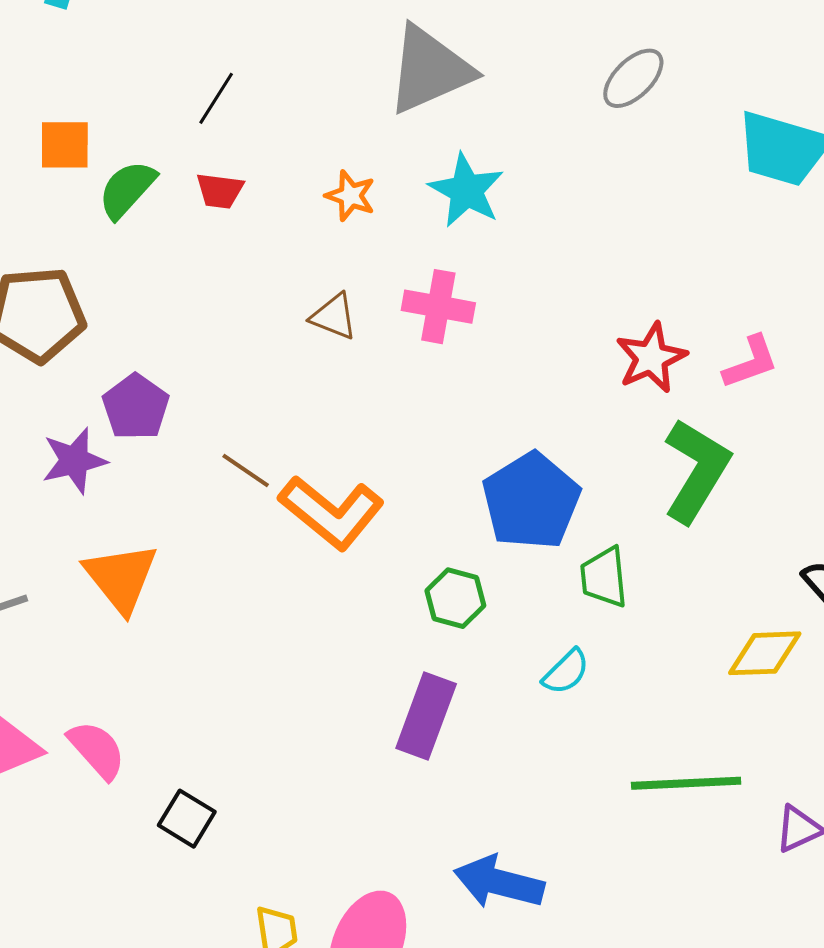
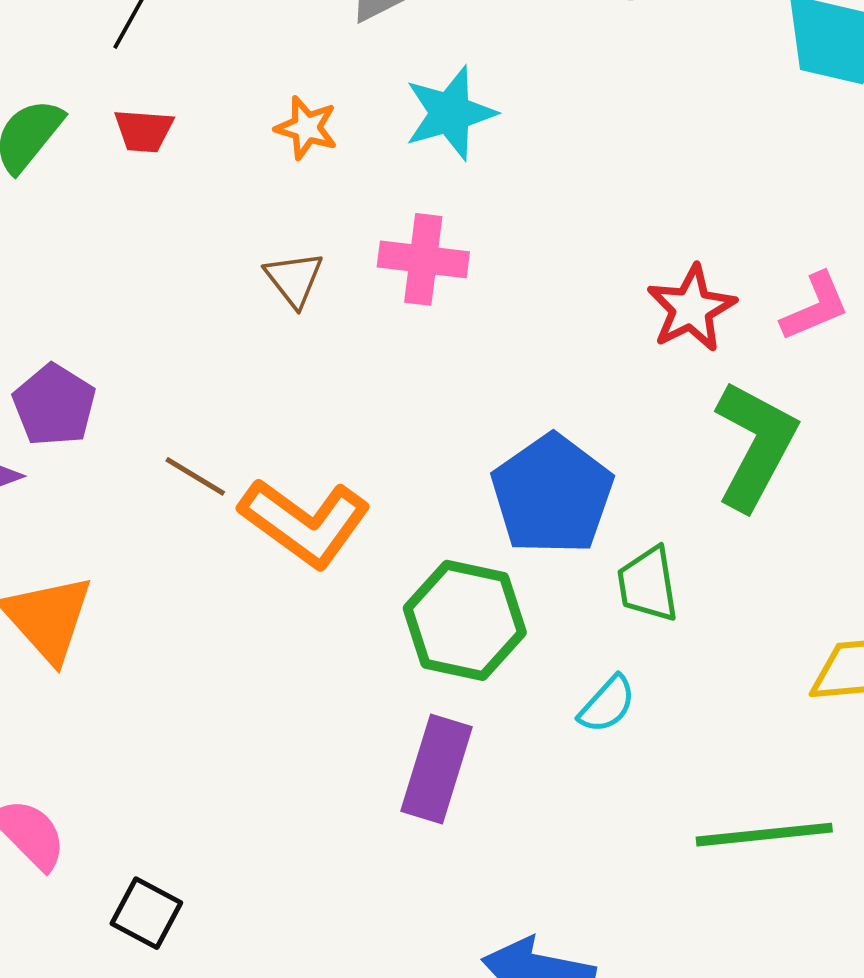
cyan star: (466, 190) -> (450, 113), turned 30
brown triangle: (334, 317) -> (294, 279), turned 34
green hexagon: (455, 598) -> (465, 620), size x1.6

